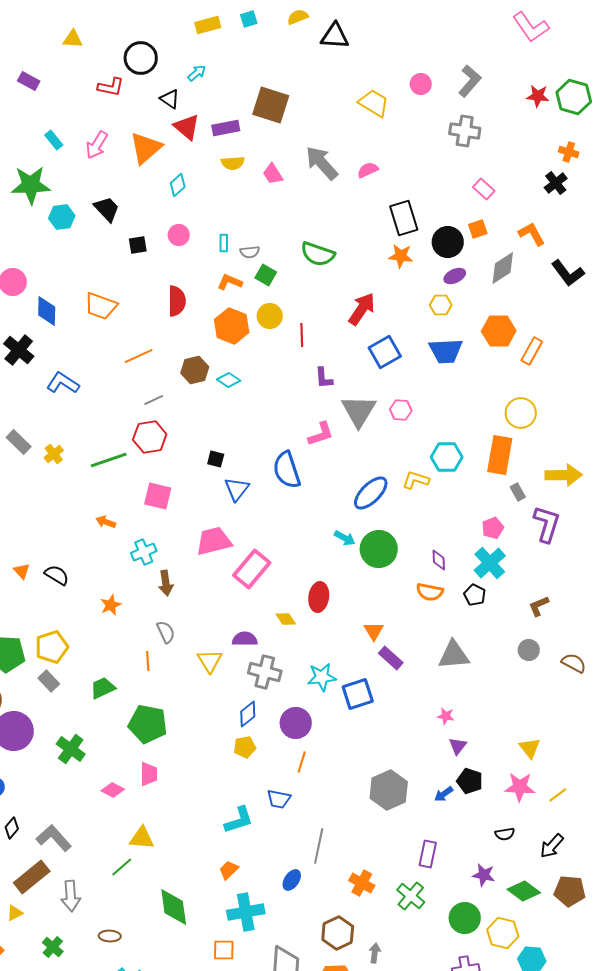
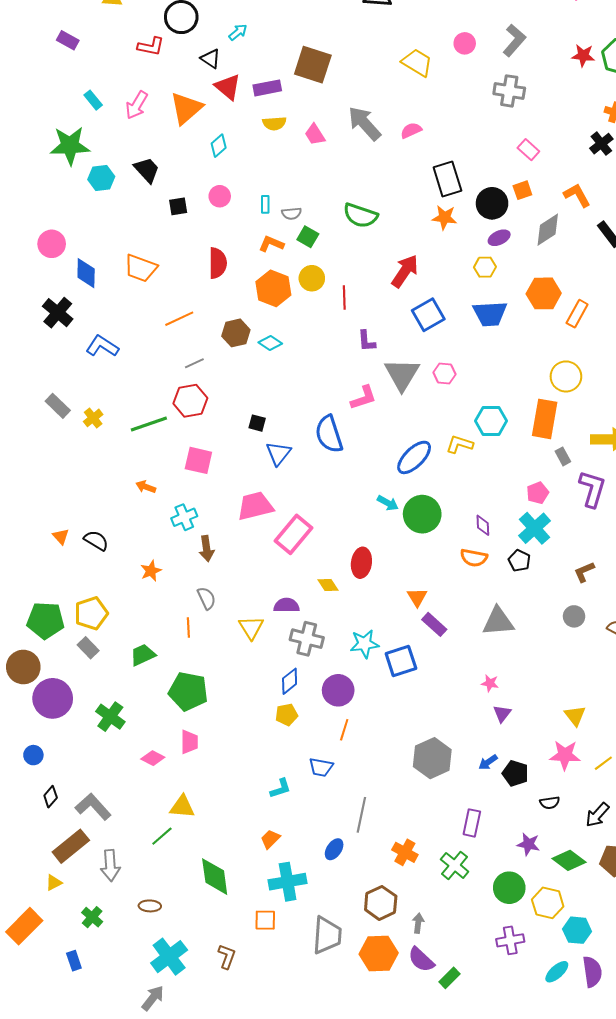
black pentagon: (470, 781) -> (515, 773), moved
cyan L-shape: (239, 820) -> (280, 788), size x0.7

